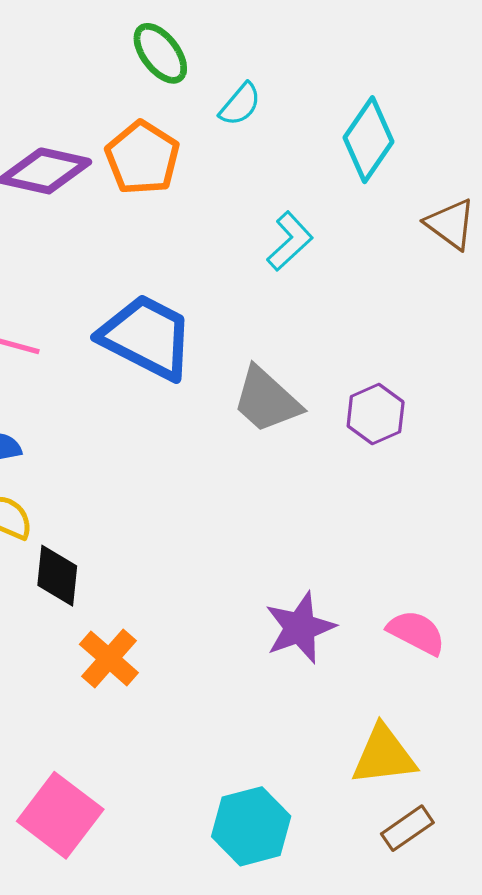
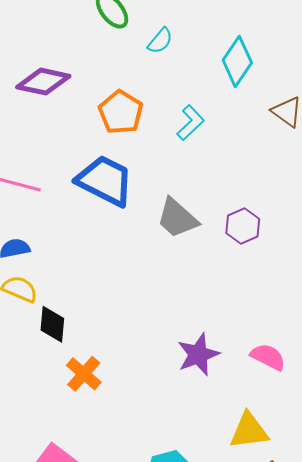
orange pentagon: (142, 158) -> (121, 112), moved

